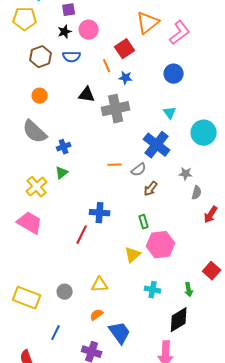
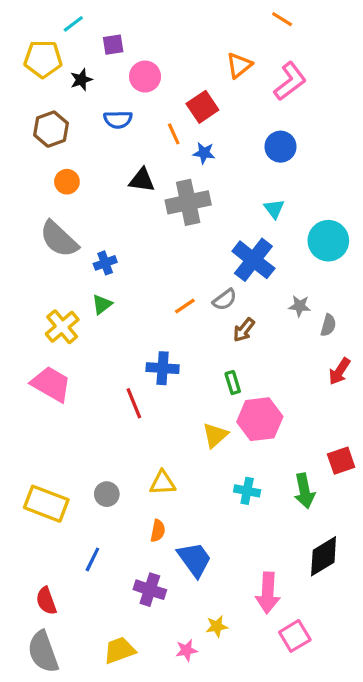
orange triangle: (148, 23) -> (239, 65), size x0.7
black star: (65, 32) -> (81, 80), moved
brown hexagon: (41, 57) -> (51, 129), moved
orange line: (115, 165) -> (185, 306), moved, turned -32
gray semicircle: (197, 193) -> (328, 325), moved
red line: (82, 235) -> (134, 403), turned -48
red square: (212, 271) -> (341, 461), turned 30
green arrow: (189, 290) -> (304, 491), size x1.5
orange semicircle: (97, 315) -> (158, 531), turned 136
black diamond: (179, 320) -> (324, 556), moved

